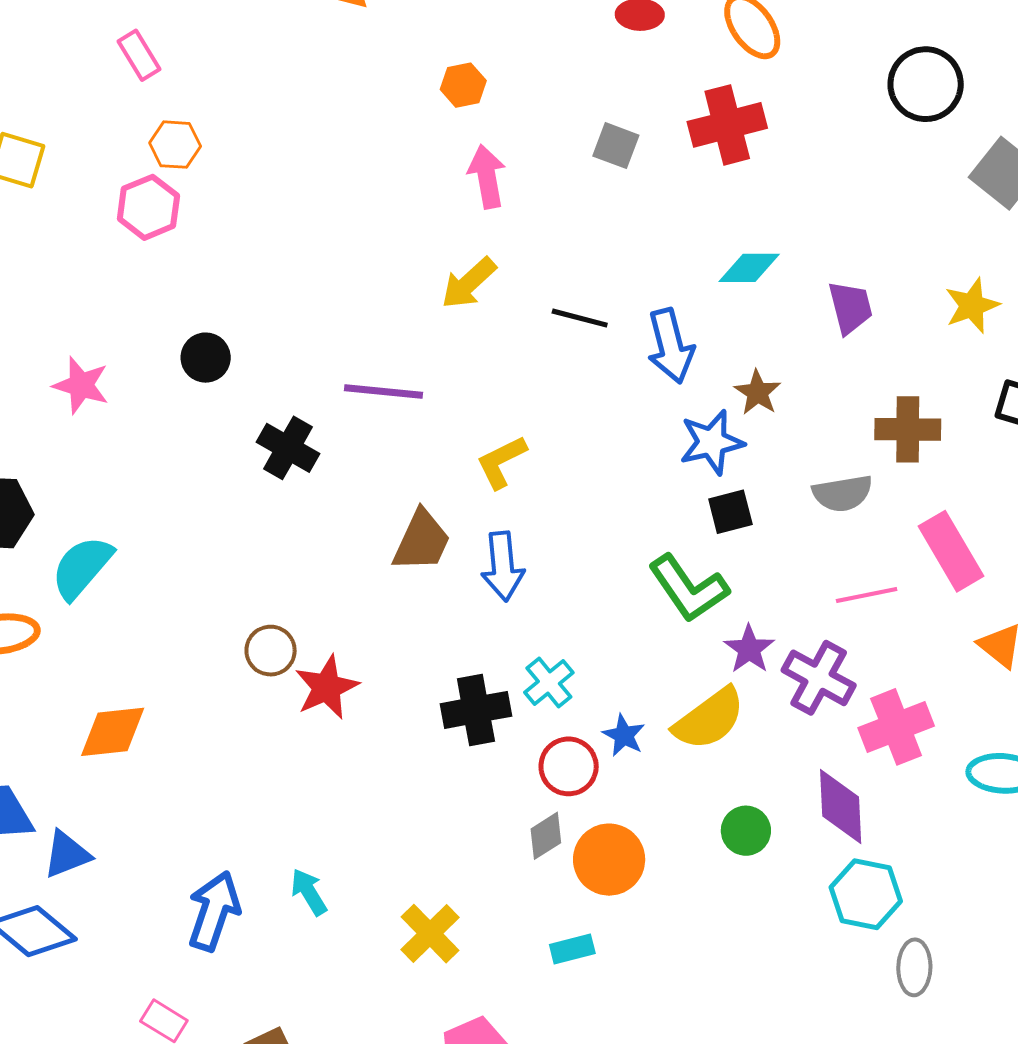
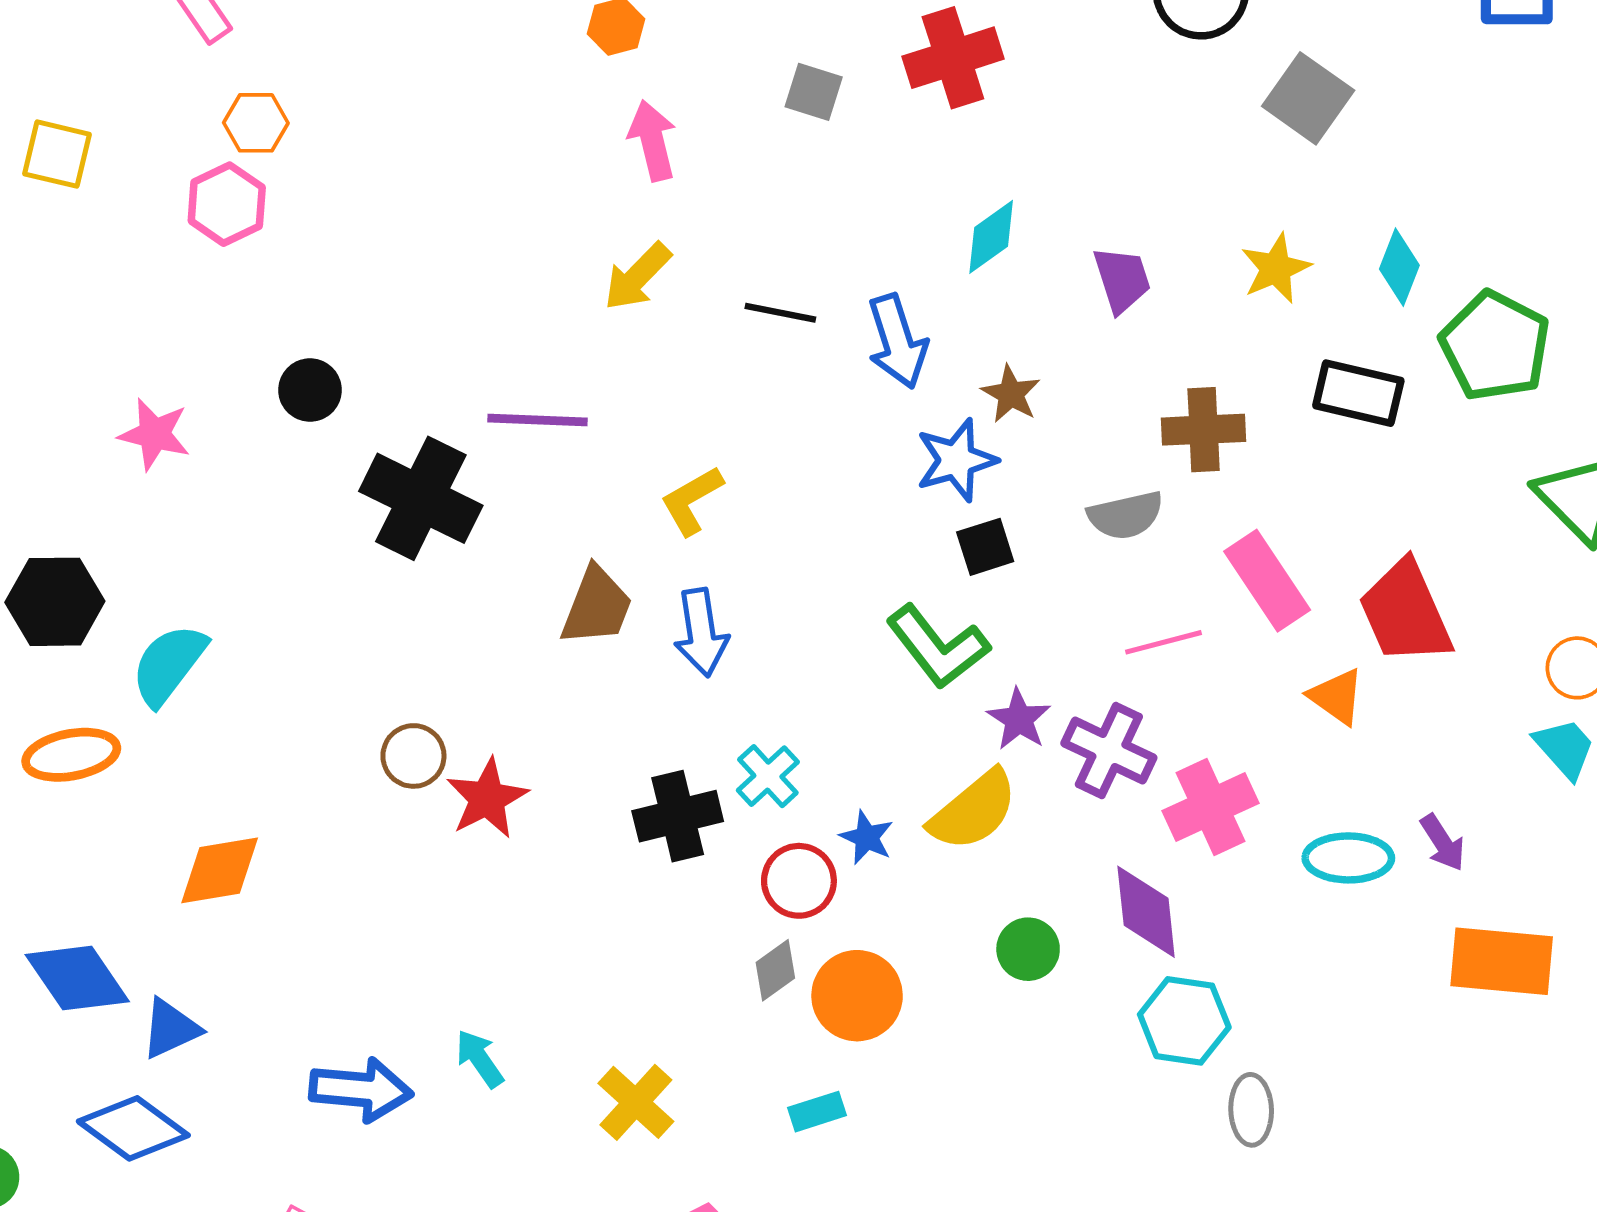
cyan diamond: (749, 268) -> (991, 237), turned -32
black cross: (288, 448) -> (421, 498), size x1.5
blue arrow: (214, 911) -> (361, 1090), turned 80

